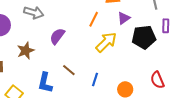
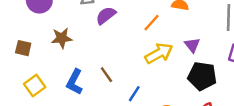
purple triangle: (124, 18) -> (192, 45), moved, turned -48
purple semicircle: (57, 36) -> (106, 15), moved
black pentagon: (144, 37) -> (202, 76), moved

